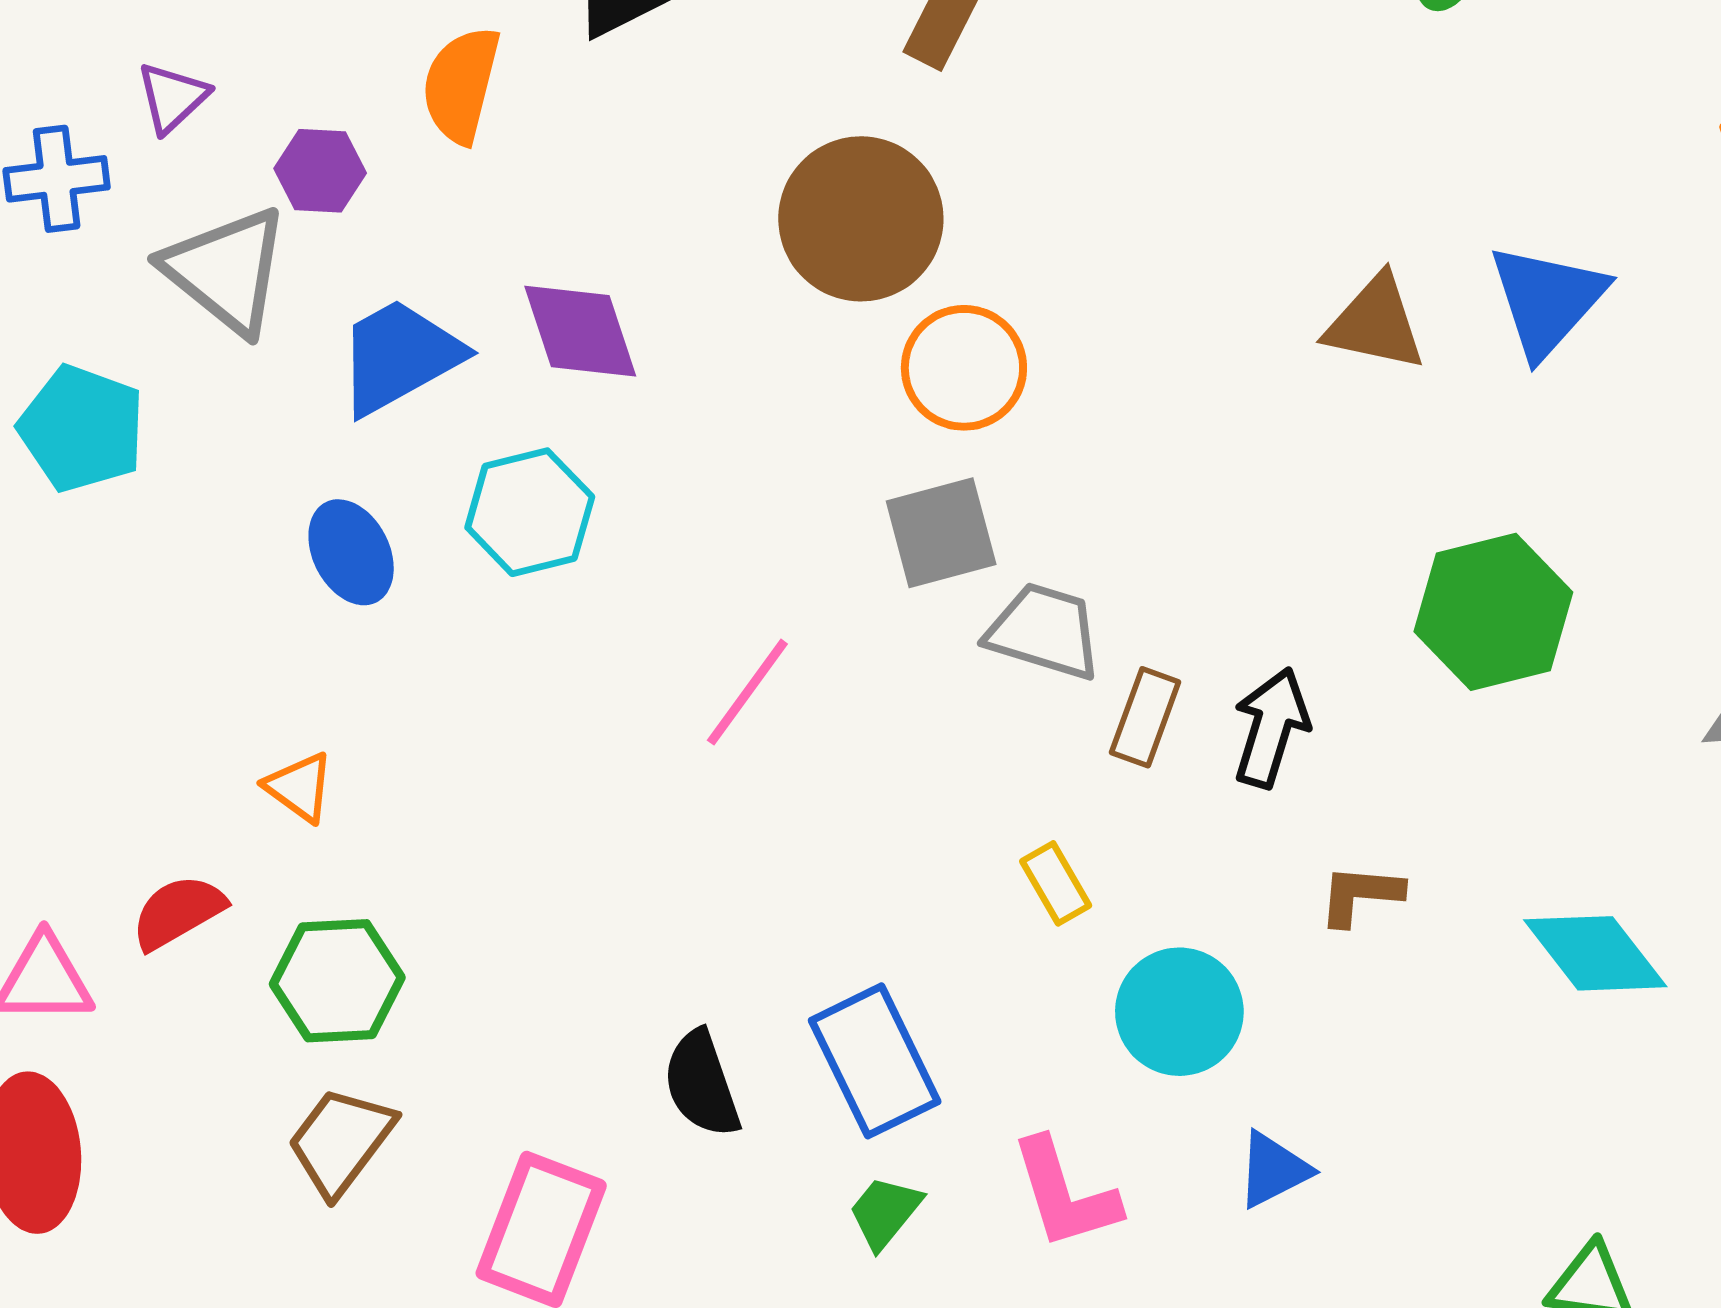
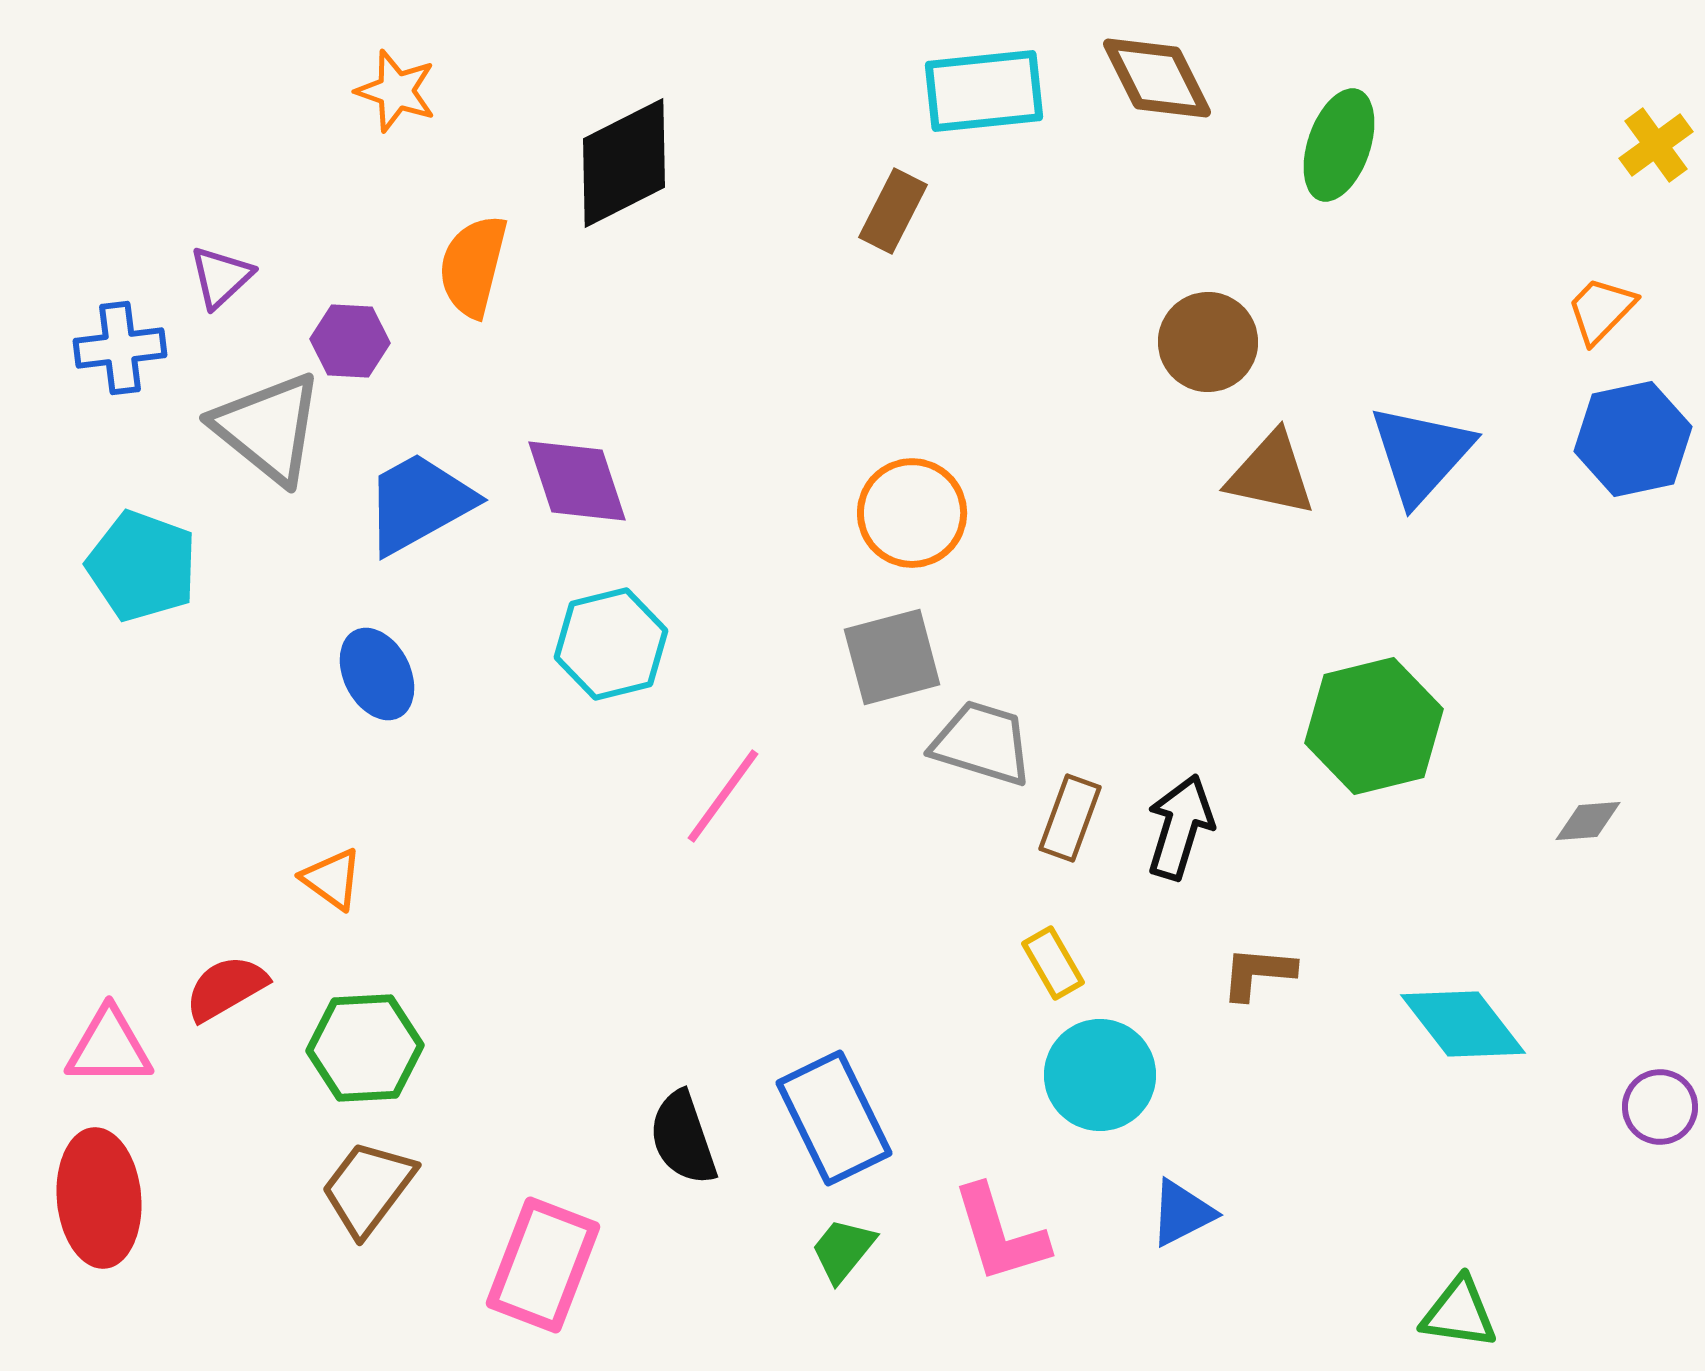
brown circle: (861, 219) -> (1208, 342), moved, size x0.7
cyan hexagon: (530, 512) -> (611, 644), moved
yellow rectangle: (1056, 883) -> (1053, 963), moved

